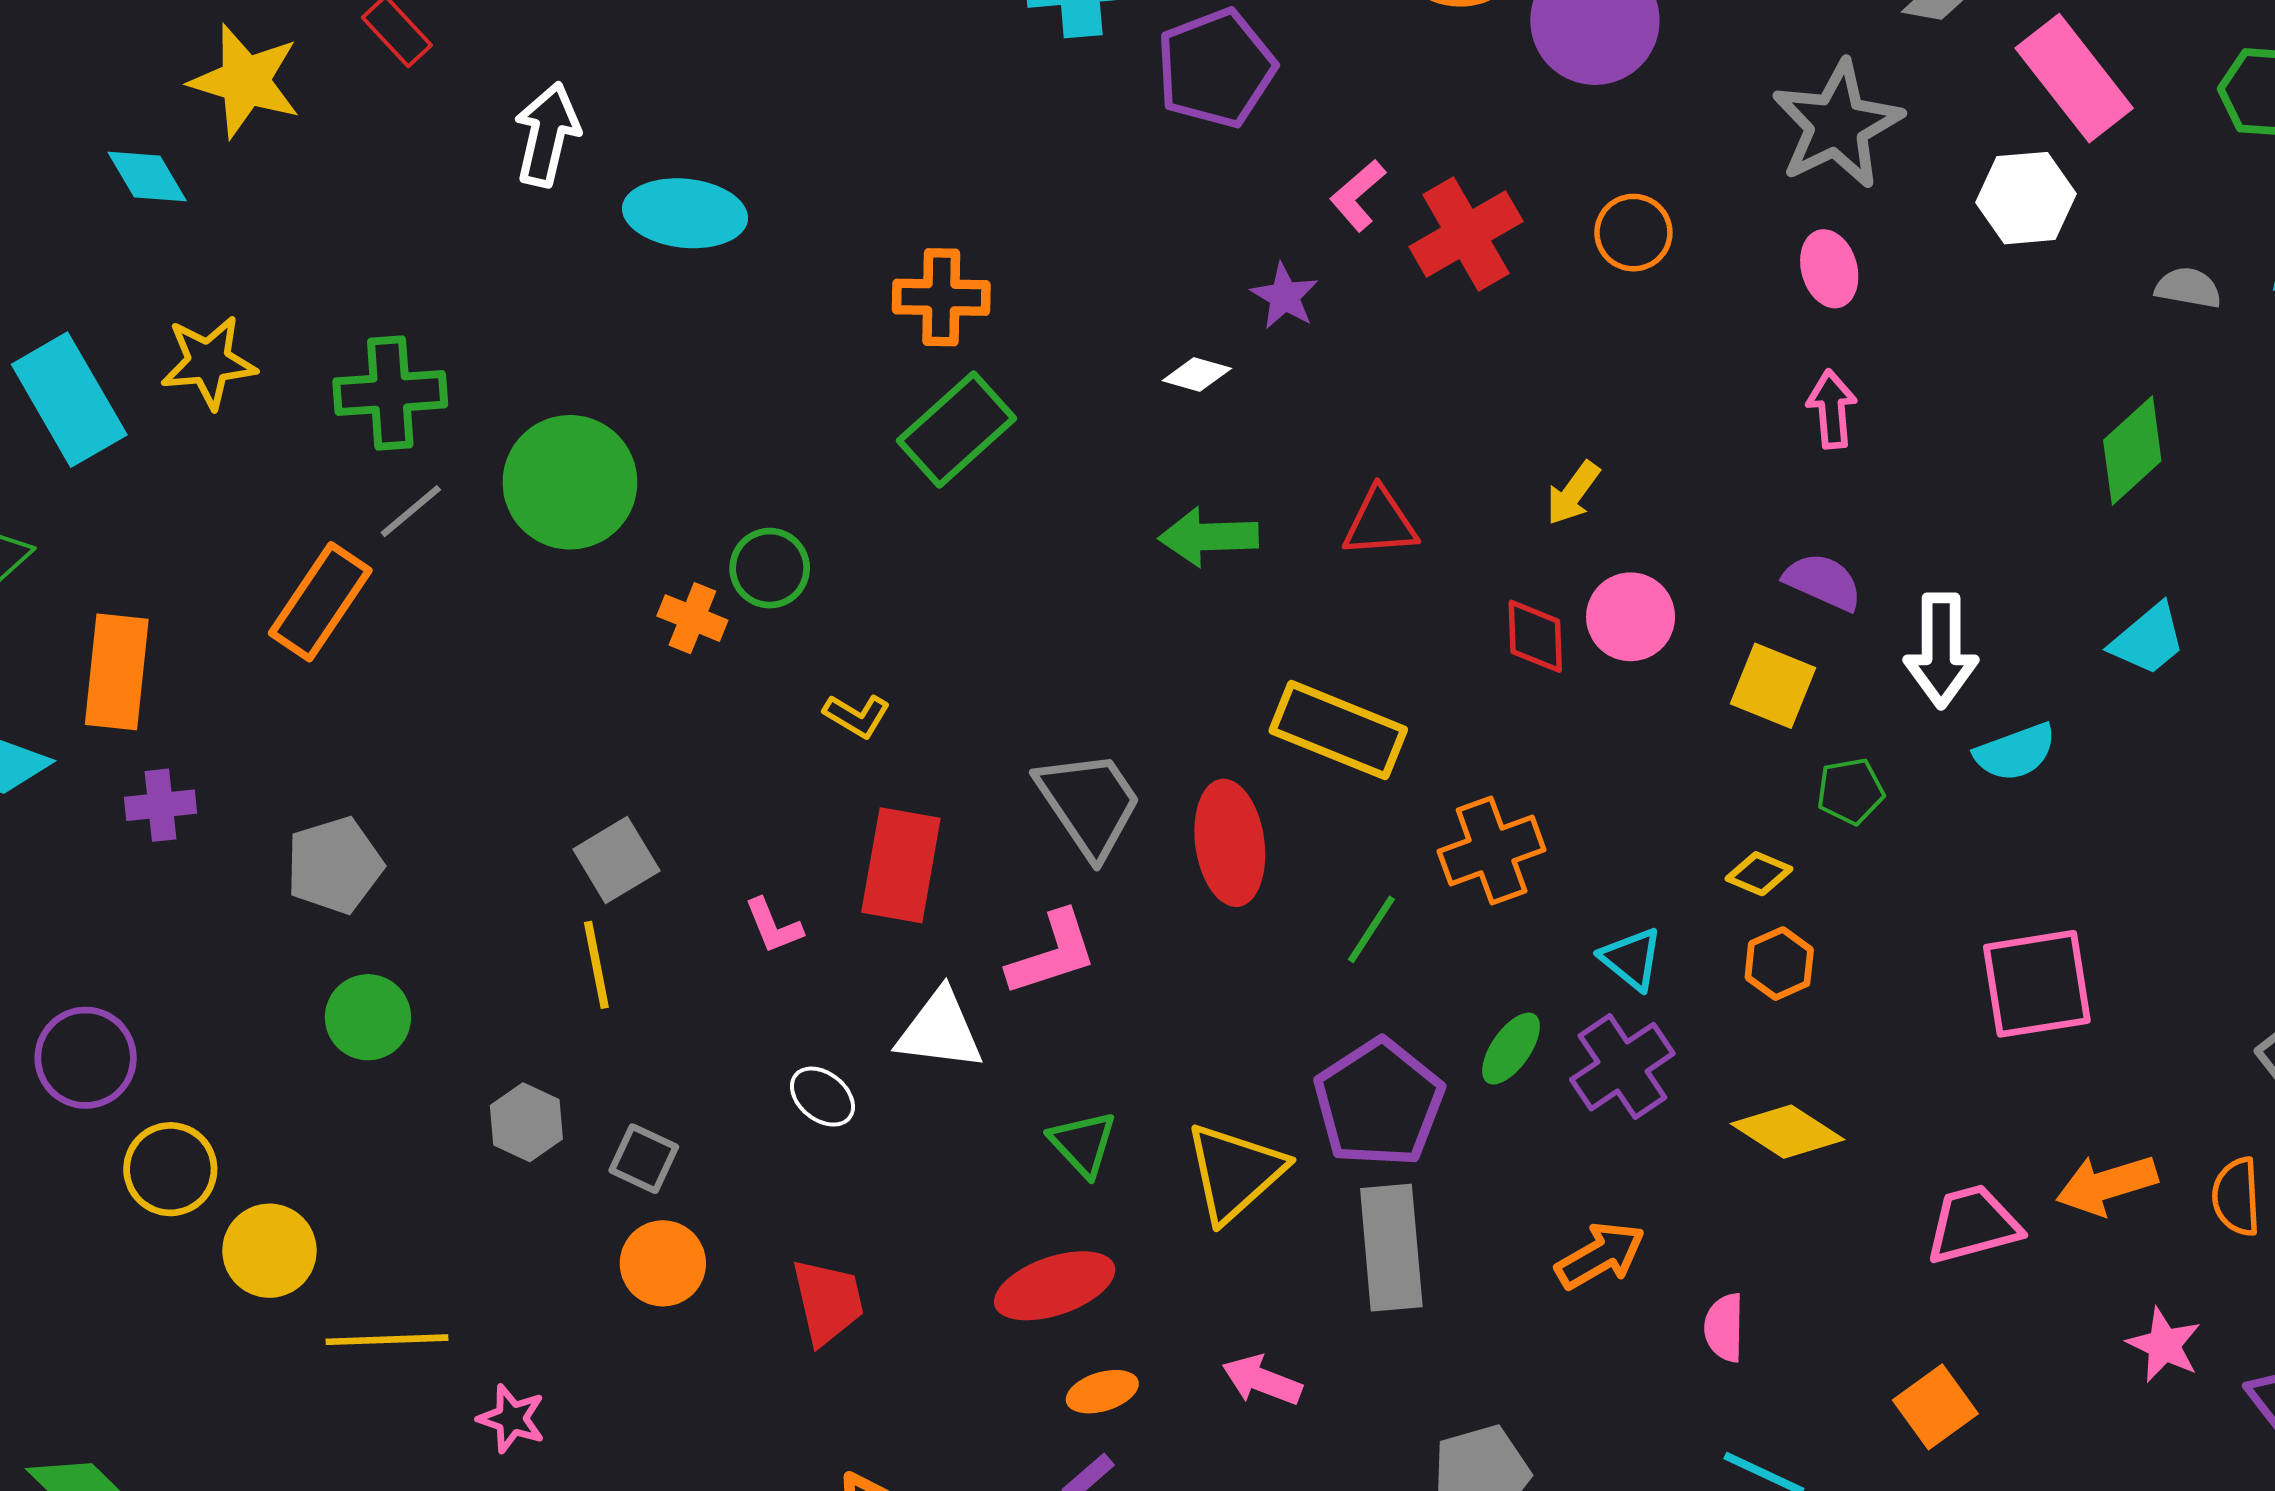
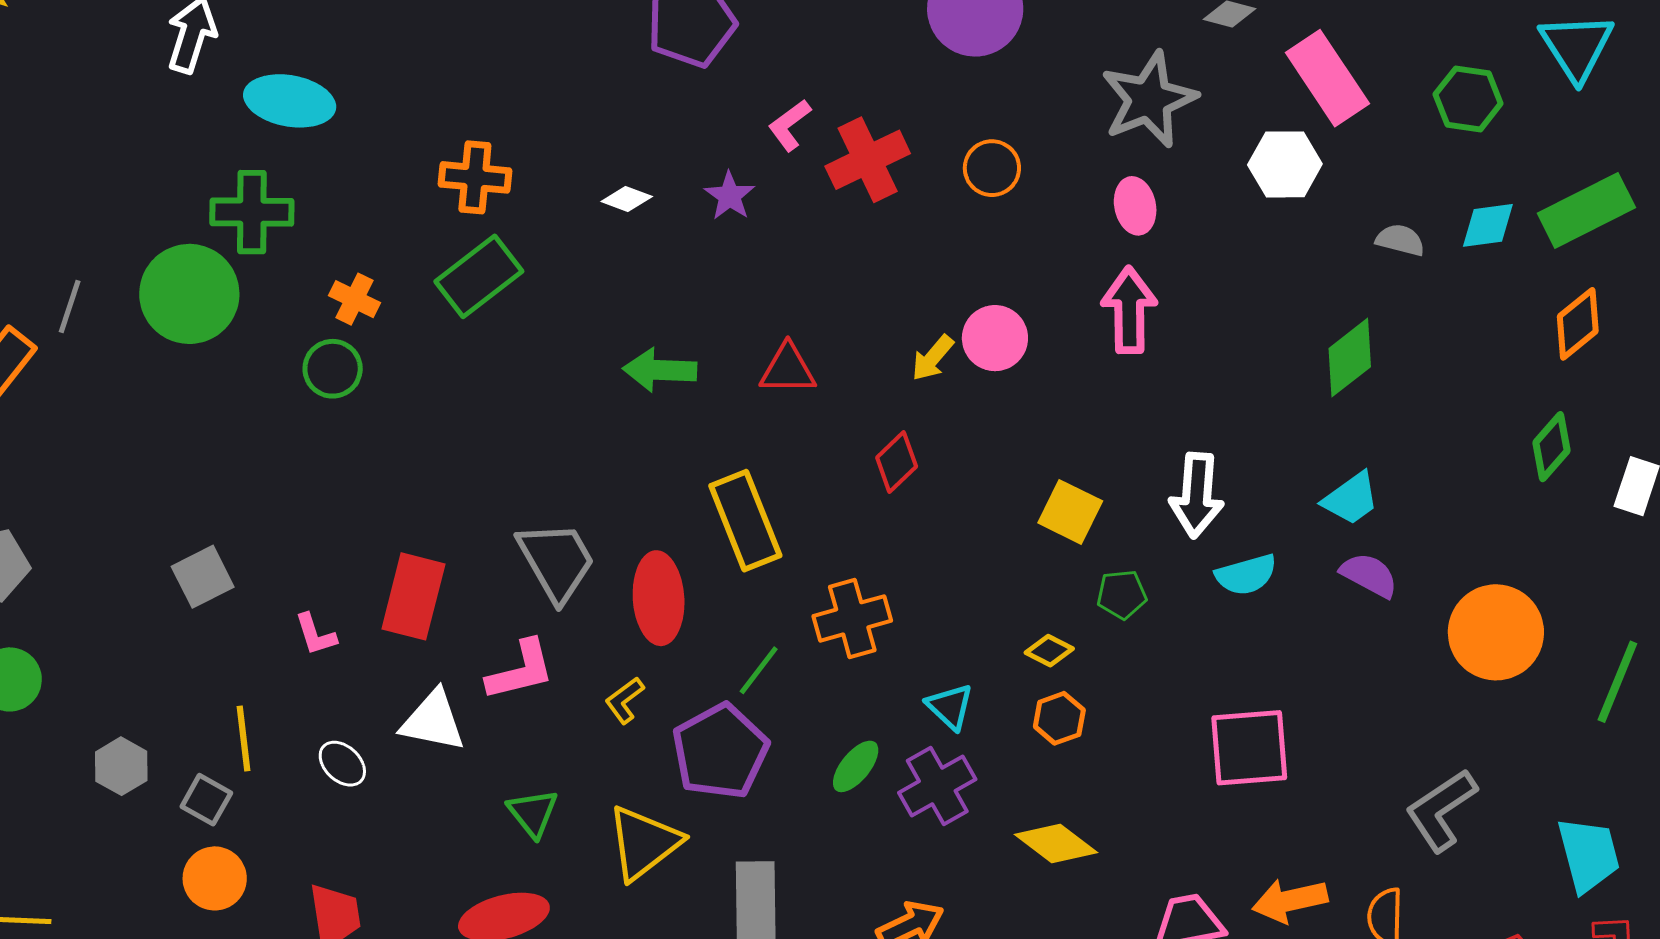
white diamond: (1197, 374) -> (627, 199), moved
green cross: (390, 393) -> (252, 212), moved
pink arrow: (1832, 409) -> (1129, 310), size x1.5
gray line: (411, 511) -> (70, 307), turned -36
purple semicircle: (1823, 582) -> (1369, 575), moved
pink circle: (1631, 617) -> (995, 338), moved
orange cross: (692, 618) -> (355, 299), moved
red diamond: (1535, 636) -> (897, 462), turned 44
yellow L-shape: (857, 716) -> (625, 700), moved, turned 108
yellow rectangle: (1338, 730) -> (745, 521), turned 42
yellow line: (596, 965) -> (244, 739), moved
purple pentagon: (1379, 1103) -> (720, 751), moved

